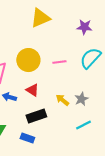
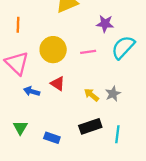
purple star: (84, 27) -> (105, 24), moved
black rectangle: (36, 116) -> (90, 126), moved
cyan line: (83, 125) -> (117, 134), moved, turned -56

